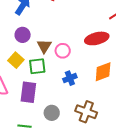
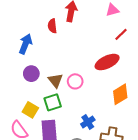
yellow square: (16, 60) -> (30, 110), moved
blue cross: (70, 78) -> (88, 122), moved

